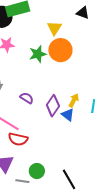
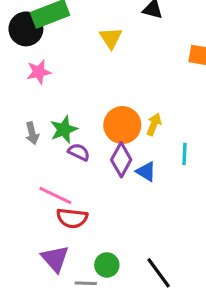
orange circle: (60, 50) -> (122, 125), moved
green star: (38, 54) -> (64, 130), moved
yellow arrow: (74, 100) -> (154, 124), moved

